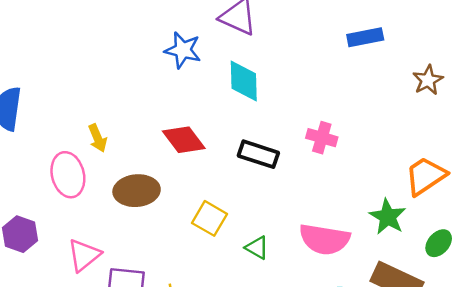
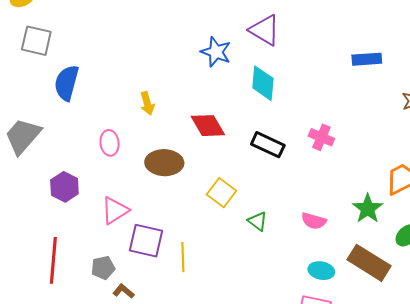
yellow arrow: (98, 138) -> (147, 103), moved
pink ellipse: (68, 175) -> (110, 143), size x0.7
pink semicircle: (324, 239) -> (314, 221), size x0.6

